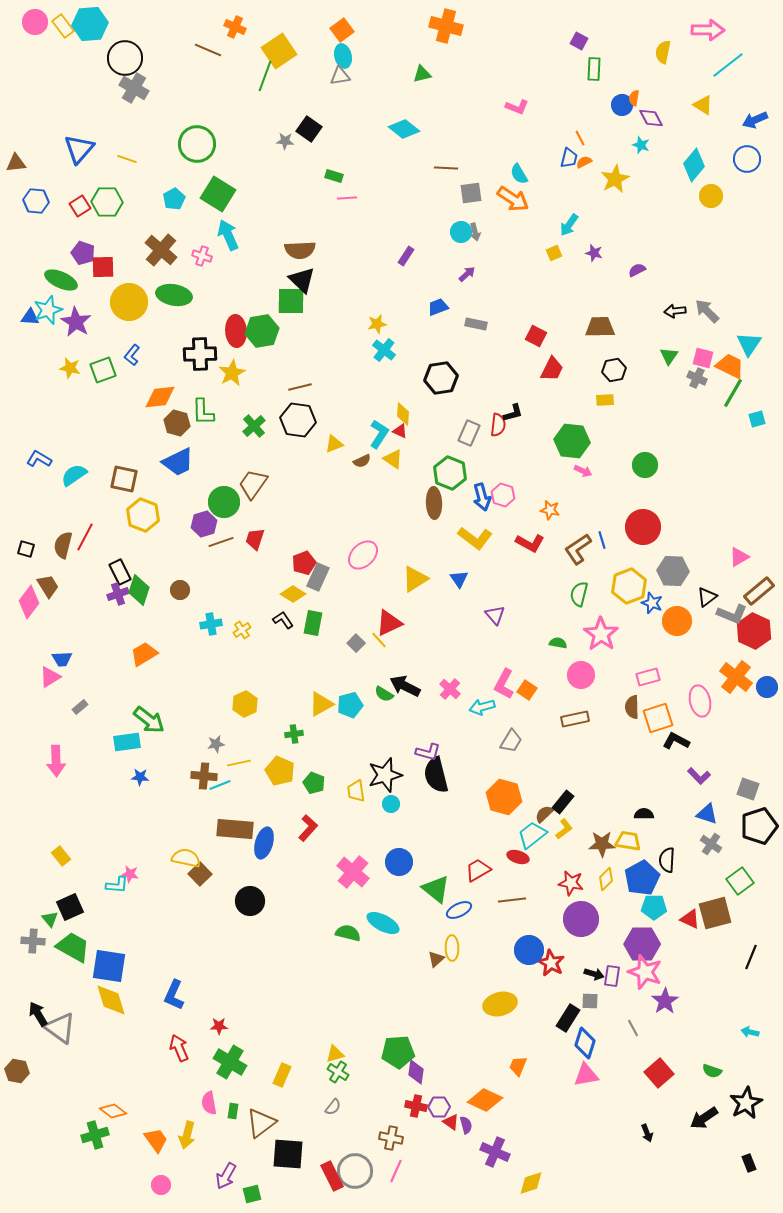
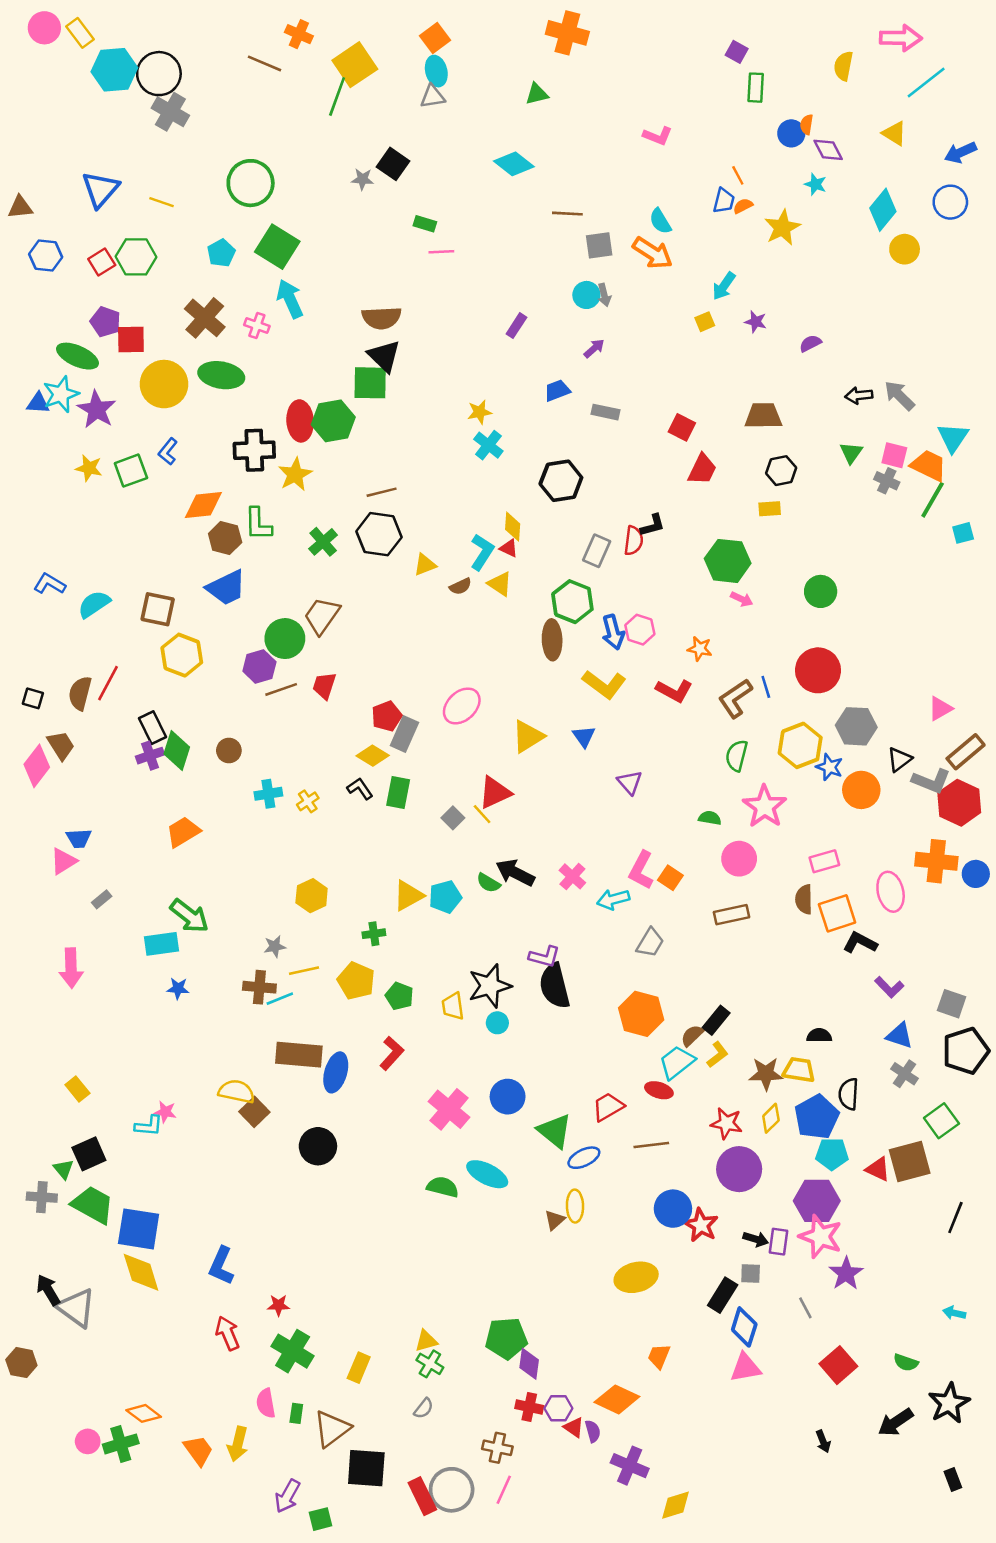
cyan hexagon: (90, 24) -> (114, 70), moved
orange cross: (736, 677) -> (936, 861), turned -32
pink circle: (161, 1185) -> (88, 1441), moved

